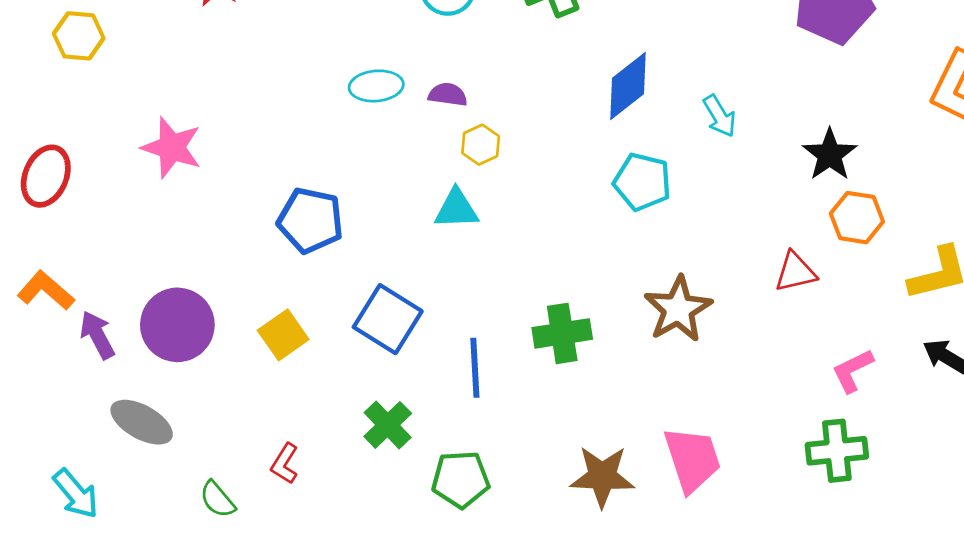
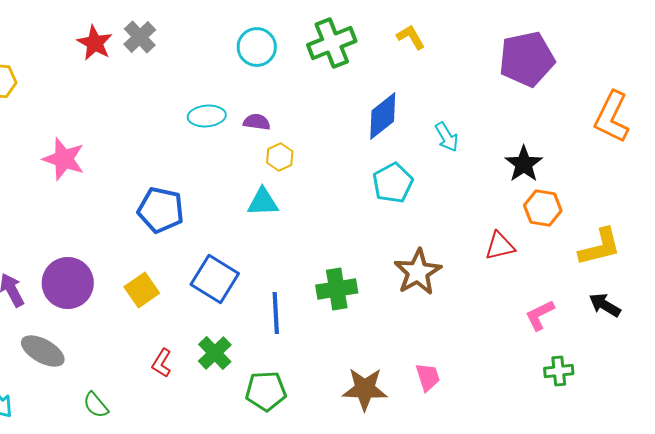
cyan pentagon: (642, 182) -> (393, 183), turned 30
green cross: (837, 451) -> (559, 371), moved, size x0.7
pink trapezoid: (692, 459) -> (428, 377), size x0.6
red L-shape: (285, 464) -> (162, 363), moved

